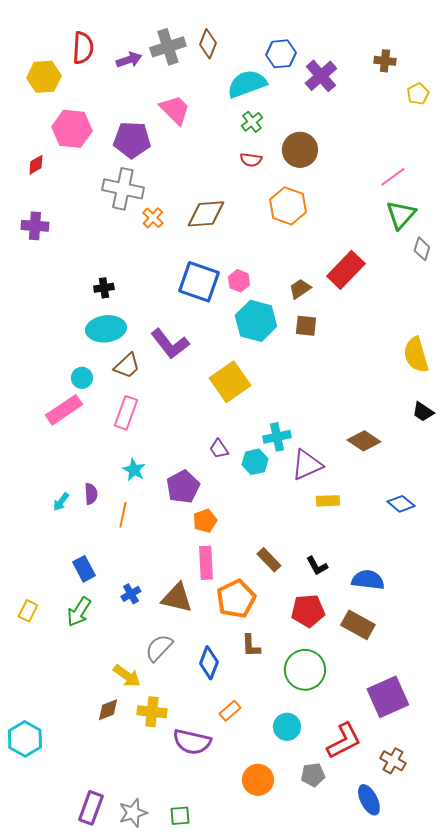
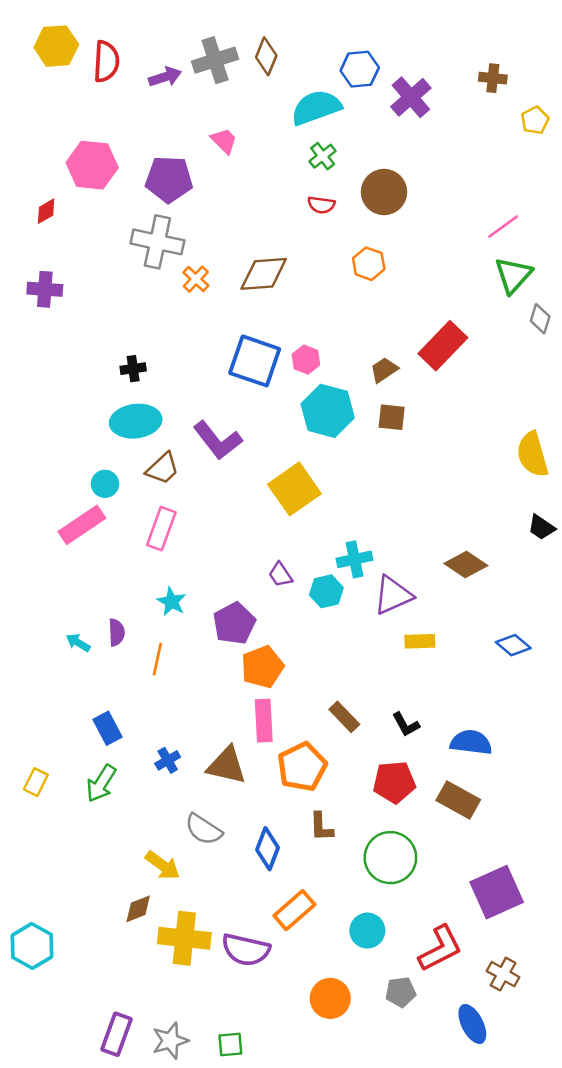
yellow hexagon: (44, 77) -> (56, 46), moved
pink trapezoid: (175, 110) -> (224, 141), size x0.7
orange hexagon: (288, 206) -> (369, 264), size x0.7
cyan arrow: (61, 502) -> (78, 643), turned 84
orange pentagon: (205, 521) -> (262, 667), size x1.4
gray semicircle: (159, 648) -> (204, 829), turned -100
orange rectangle: (230, 711) -> (294, 910), size x1.5
yellow cross: (152, 712) -> (184, 938), moved, size x1.4

